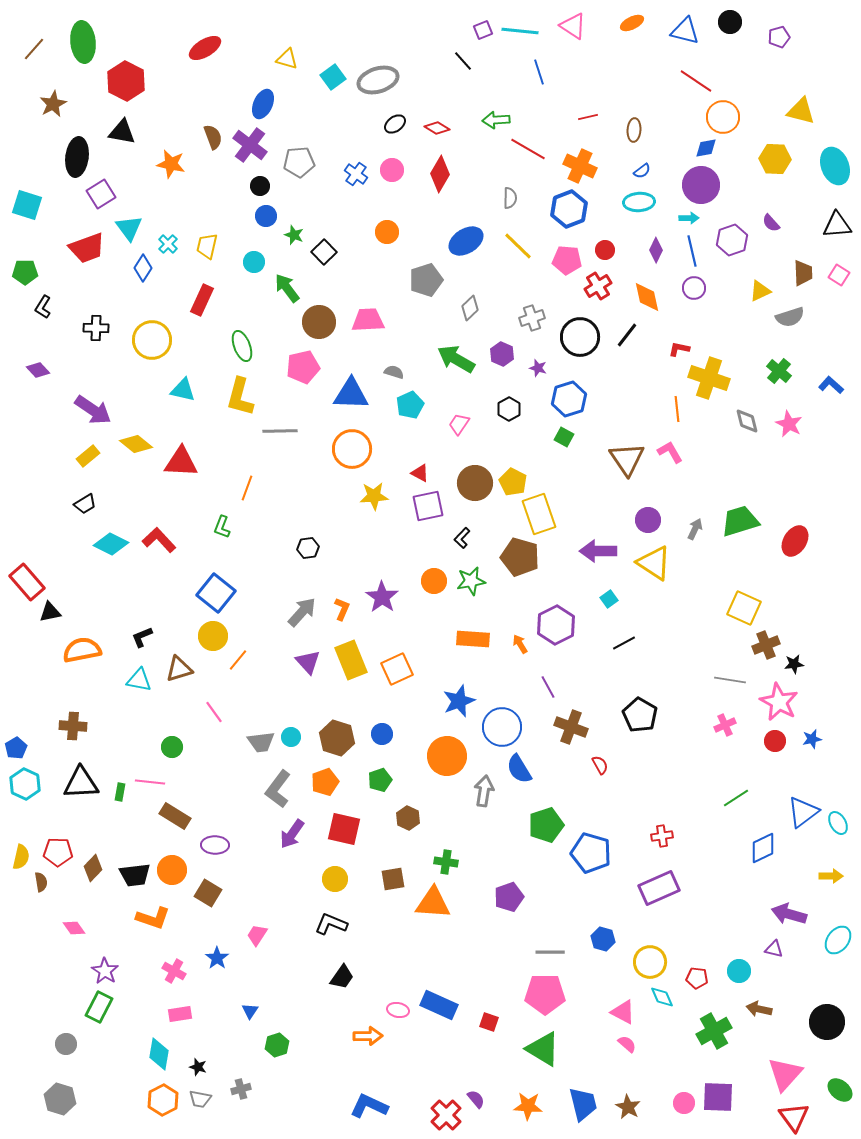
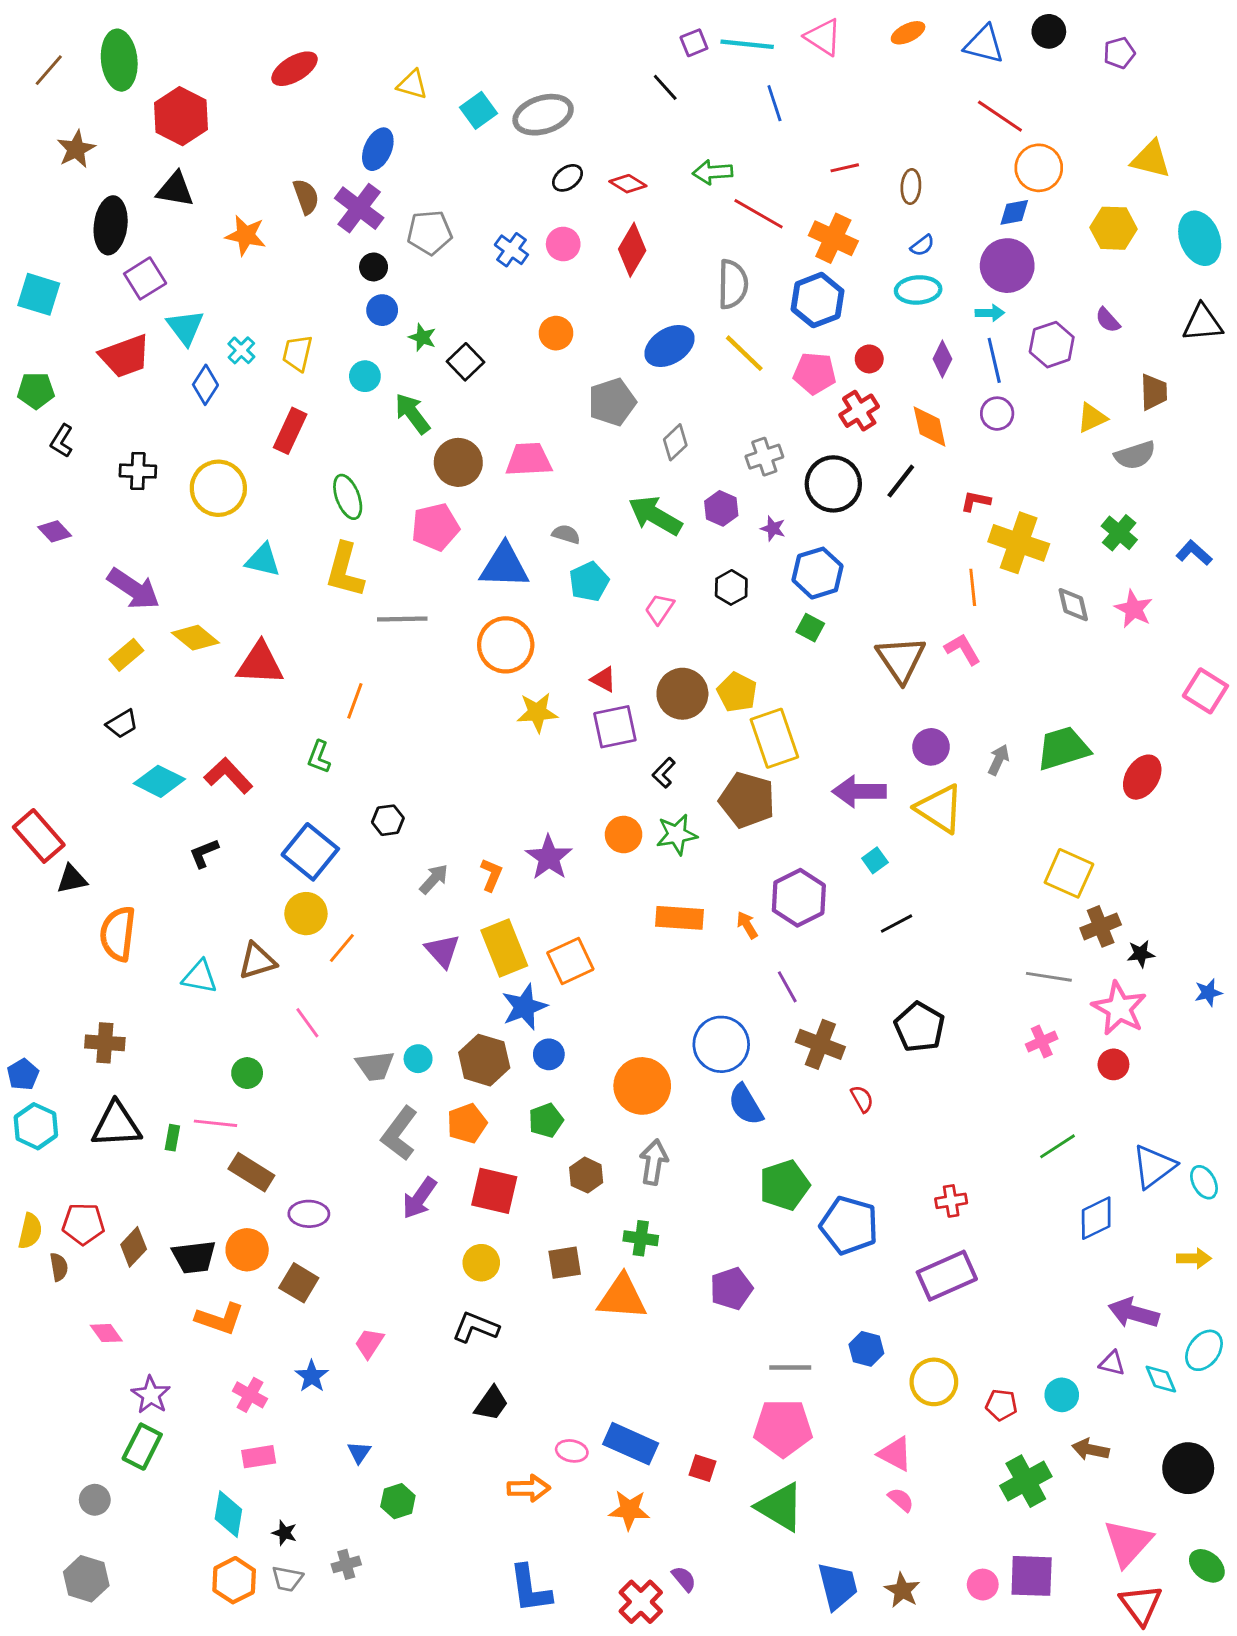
gray semicircle: (510, 198) -> (733, 284), size x1.6
pink square: (839, 275) -> (1205, 691), moved, size x1.4
black hexagon: (308, 548) -> (388, 820), moved
gray arrow: (302, 612) -> (434, 879), size x0.7
black L-shape: (142, 637) -> (204, 853), moved
orange semicircle: (82, 650) -> (118, 934), turned -72
blue star: (459, 701) -> (524, 1007), moved
blue star: (812, 739) -> (1208, 993), moved
gray arrow: (484, 791) -> (654, 1162), moved
cyan diamond: (662, 997) -> (1161, 1379), moved
blue L-shape: (369, 1106) -> (530, 1589), turned -123
orange star: (528, 1106) -> (629, 1510), moved

